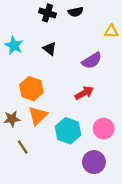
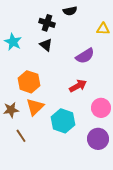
black cross: (47, 13) -> (47, 23), moved
pink circle: (104, 129) -> (101, 108), moved
purple circle: (94, 162) -> (98, 139), moved

